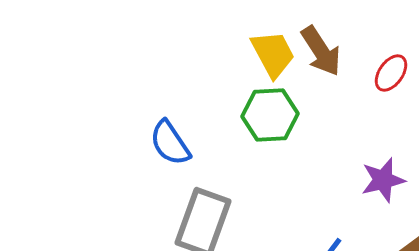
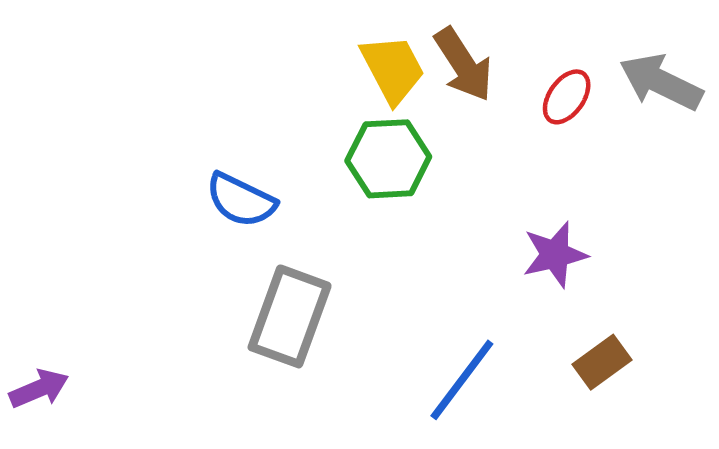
blue semicircle: (170, 143) -> (241, 200), turned -30

